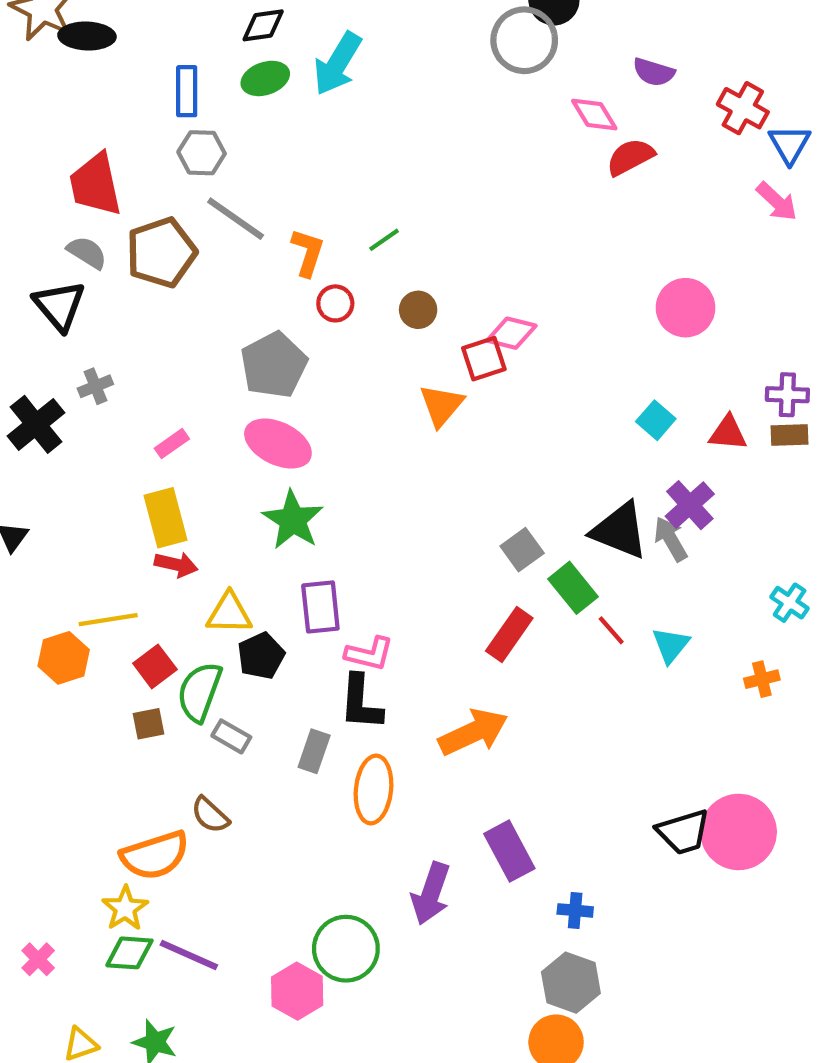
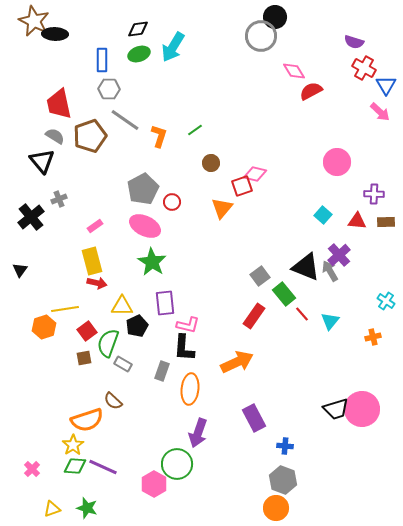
purple semicircle: (654, 72) -> (354, 42), moved
red circle: (335, 303) -> (172, 202), moved
purple cross: (787, 395) -> (374, 194), moved
purple arrow: (431, 893) -> (198, 433), moved

